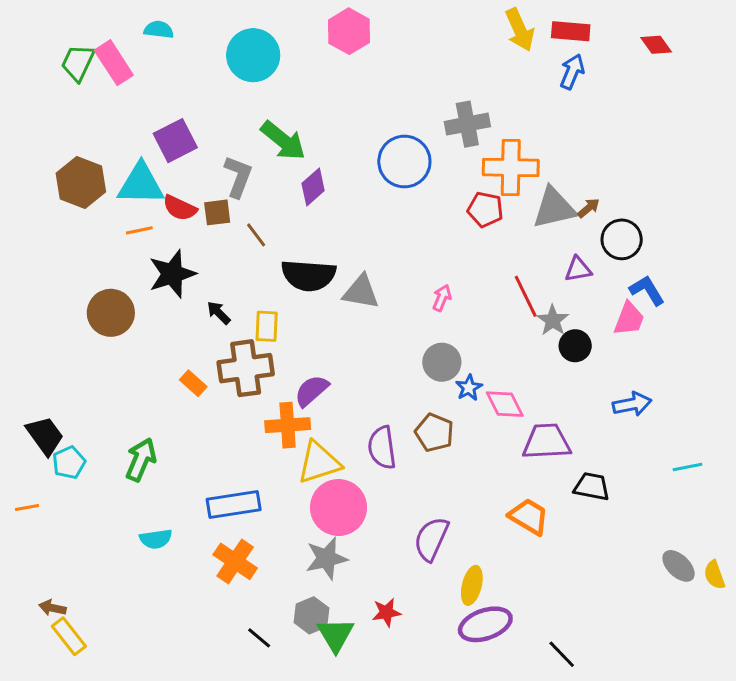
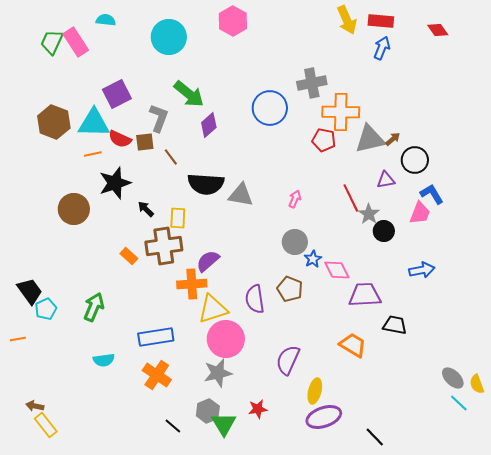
cyan line: (687, 467) -> (459, 403), moved, turned 54

